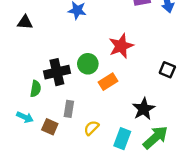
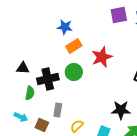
black triangle: (25, 22) -> (23, 68), moved
orange rectangle: (108, 82) -> (74, 46), moved
black star: (144, 109) -> (121, 110), turned 30

